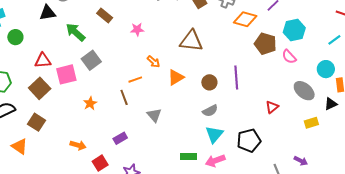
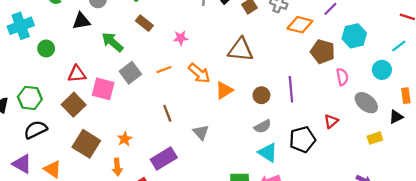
pink semicircle: (289, 57) -> (342, 77), moved, turned -147
orange arrow: (154, 62) -> (199, 73), size x1.5
cyan circle: (326, 69) -> (382, 70), moved
pink square: (66, 74) -> (103, 89), turned 30
orange line: (135, 80) -> (164, 70), moved
orange star: (90, 103) -> (125, 139), moved
brown square: (37, 122) -> (86, 144), moved, size x1.4
cyan triangle: (214, 134) -> (268, 153), turned -36
purple rectangle: (120, 138) -> (164, 158), size x1.6
black pentagon: (249, 140) -> (302, 139), moved
orange arrow: (78, 145) -> (117, 167), turned 70

